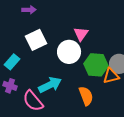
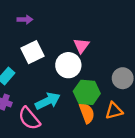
green hexagon: (96, 65) -> (87, 92), moved
orange triangle: (111, 76) -> (114, 111), moved

